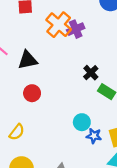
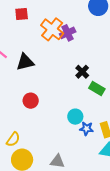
red circle: (32, 93) -> (31, 101), moved
yellow semicircle: (17, 132) -> (13, 139), moved

